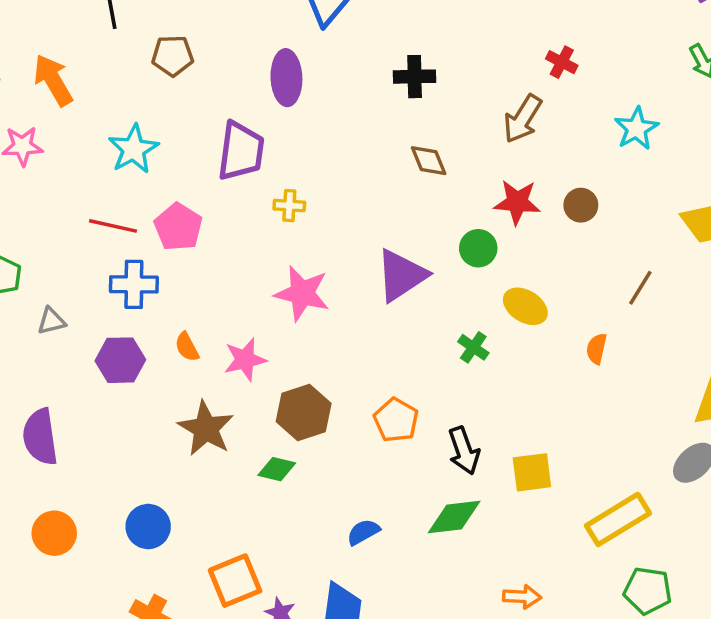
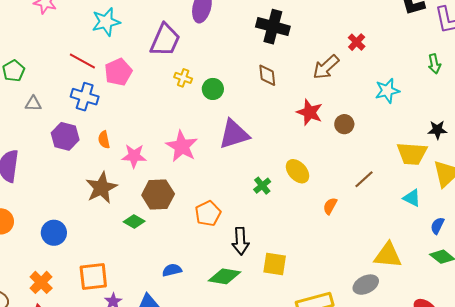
black cross: (415, 77) -> (273, 27), size x1.4
green circle: (478, 248) -> (213, 89), moved
pink star: (302, 293) -> (182, 146), moved

